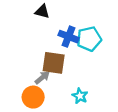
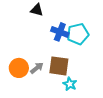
brown square: (54, 63) -> (59, 66), moved
orange circle: (33, 97) -> (19, 68), moved

